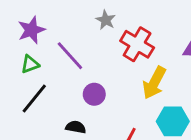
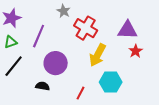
purple line: (70, 56) -> (39, 36), turned 65
purple circle: (94, 94) -> (56, 63), size x1.5

